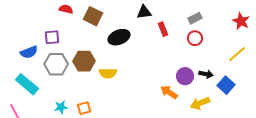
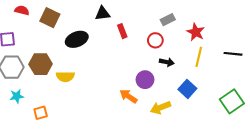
gray rectangle: (195, 18) -> (168, 20), moved
red star: (241, 21) -> (196, 32), moved
yellow line: (237, 54) -> (199, 57), turned -36
black arrow: (206, 74) -> (167, 62), moved
cyan star: (61, 107) -> (17, 96), moved

